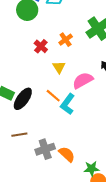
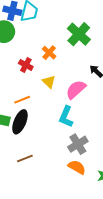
orange line: (53, 96) -> (22, 100), moved, turned -49
gray cross: (45, 149) -> (78, 144), moved

